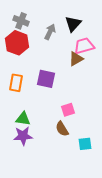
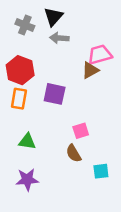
black triangle: (73, 24) -> (53, 17), moved
gray arrow: (50, 32) -> (59, 38), turned -112
red hexagon: (17, 43) -> (20, 70), moved
purple star: (23, 136) -> (27, 180), moved

